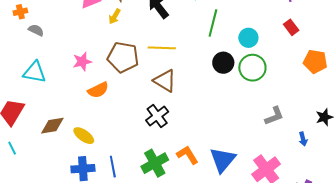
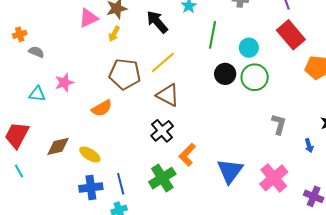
red rectangle: (291, 27) -> (291, 35), size x1.8
yellow line: (162, 48) -> (163, 62), turned -40
pink star: (82, 62) -> (64, 83), moved
cyan triangle: (35, 72) -> (37, 94), size x0.7
gray L-shape: (274, 116) -> (279, 124), turned -50
orange L-shape: (187, 155) -> (187, 155), moved, turned -100

